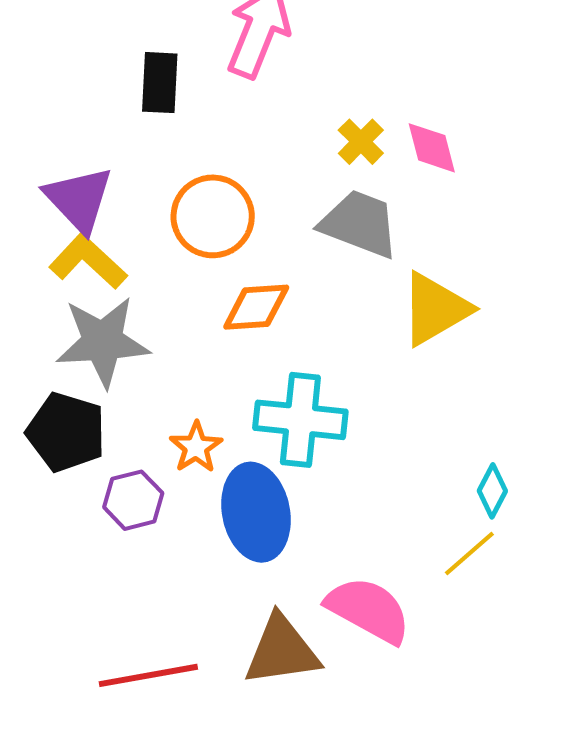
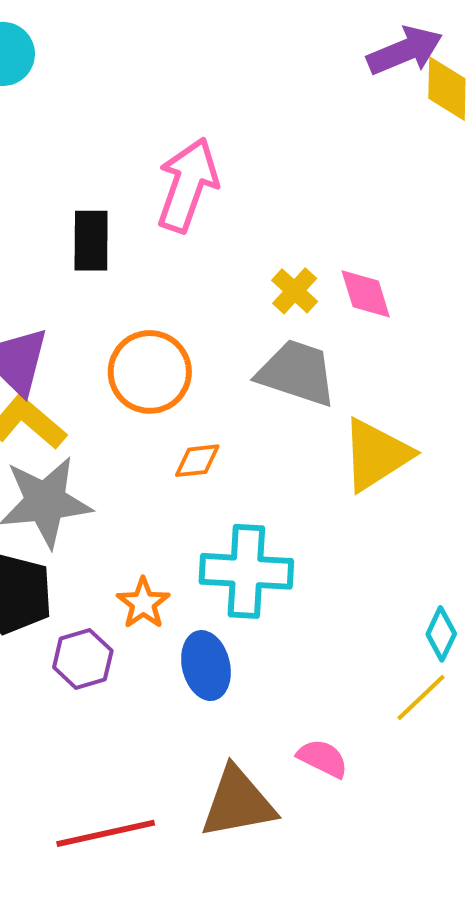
orange diamond: (256, 307) -> (197, 461), size x0.7
blue ellipse: (256, 512) -> (206, 666), size x0.7
pink semicircle: (368, 610) -> (323, 758), size x0.6

